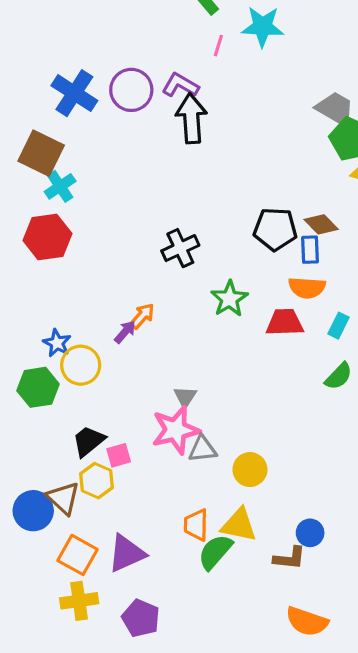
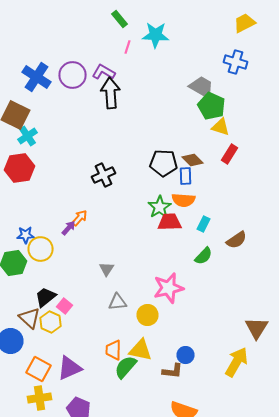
green star: (229, 299) -> (160, 207), moved
blue star: (57, 343) -> (26, 235), turned -30
pink star: (176, 430) -> (168, 288), moved
pink square: (119, 455) -> (64, 306), turned -35
brown triangle: (63, 498) -> (30, 318), moved

